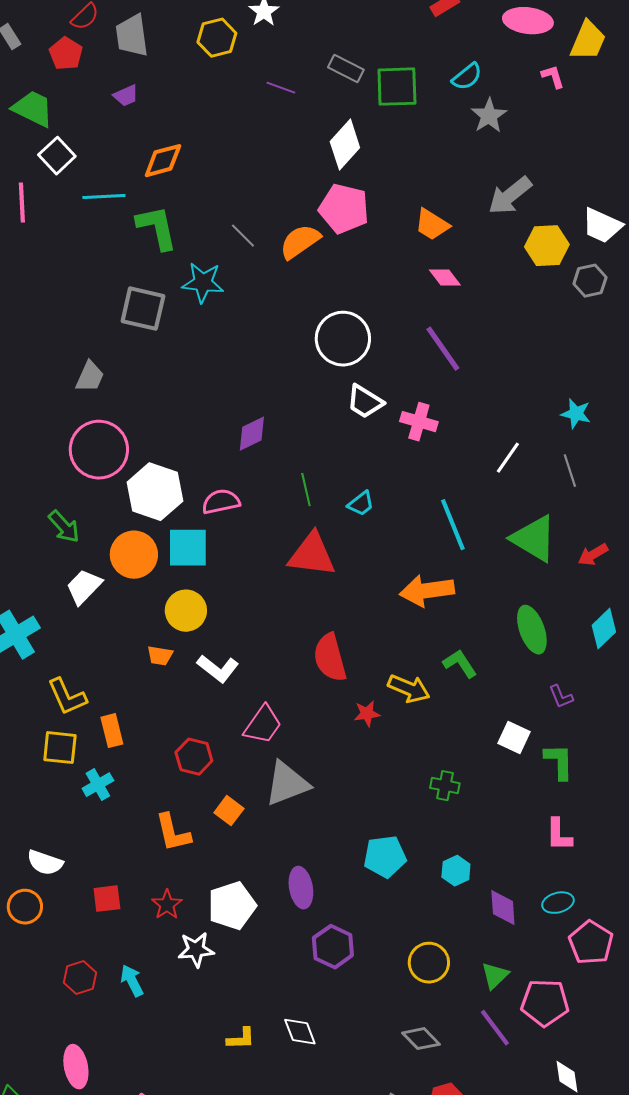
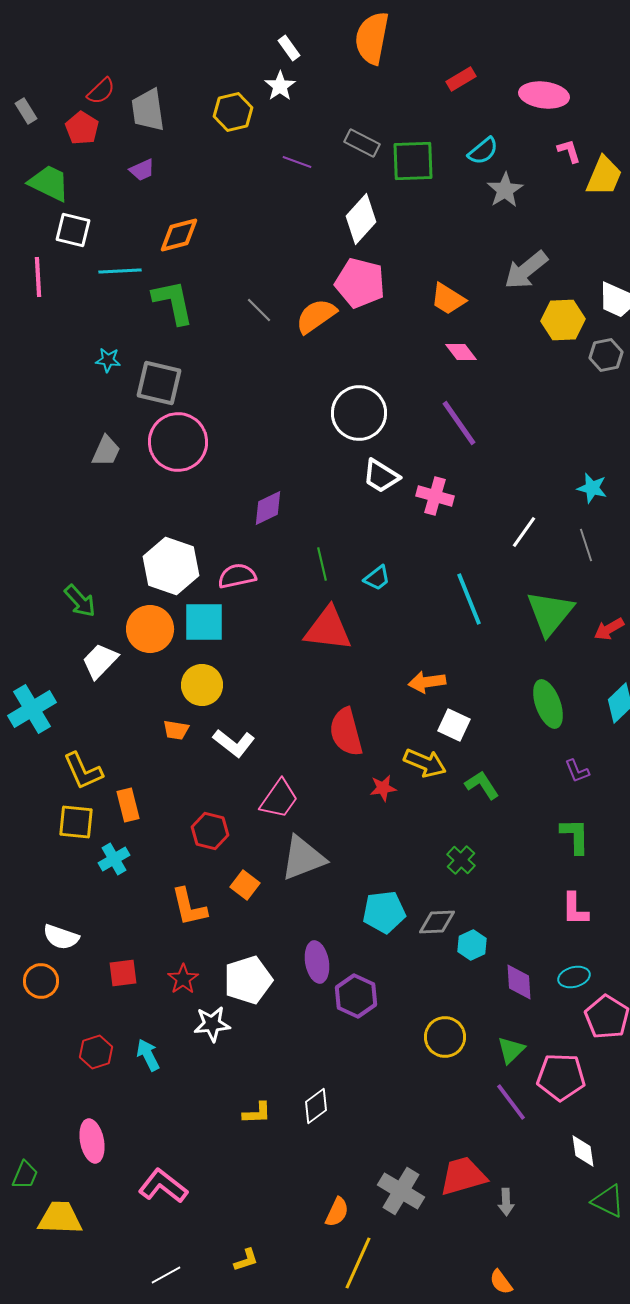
yellow trapezoid: (588, 41) -> (604, 176), moved
white square: (57, 156) -> (73, 230), turned -33
cyan star: (203, 283) -> (108, 360), moved, size x0.6
pink circle: (99, 450) -> (178, 442), moved
green triangle: (534, 539) -> (550, 613), turned 38
orange arrow: (427, 591) -> (427, 682), moved, size x0.7
green L-shape: (460, 664) -> (482, 785), moved
white square: (514, 738) -> (454, 725), moved
green cross: (445, 786) -> (461, 860), turned 32
cyan pentagon: (385, 857) -> (384, 912), moved
purple hexagon: (333, 947) -> (356, 996), moved
white diamond: (300, 1032) -> (316, 1106), turned 75
gray diamond: (421, 1039) -> (437, 922), moved, turned -48

